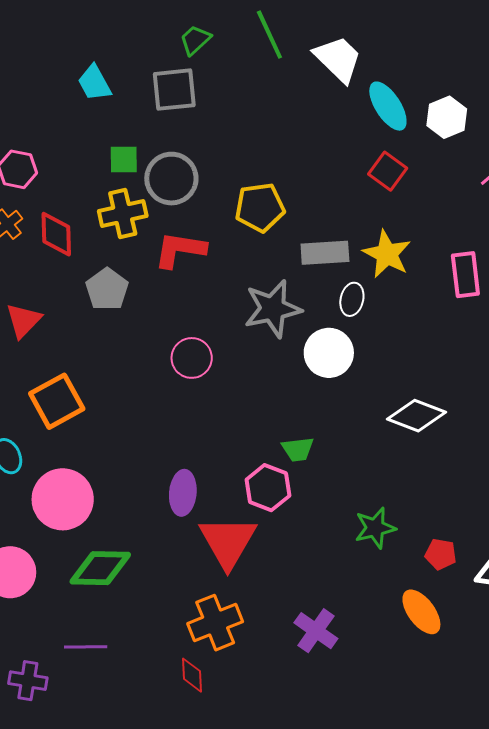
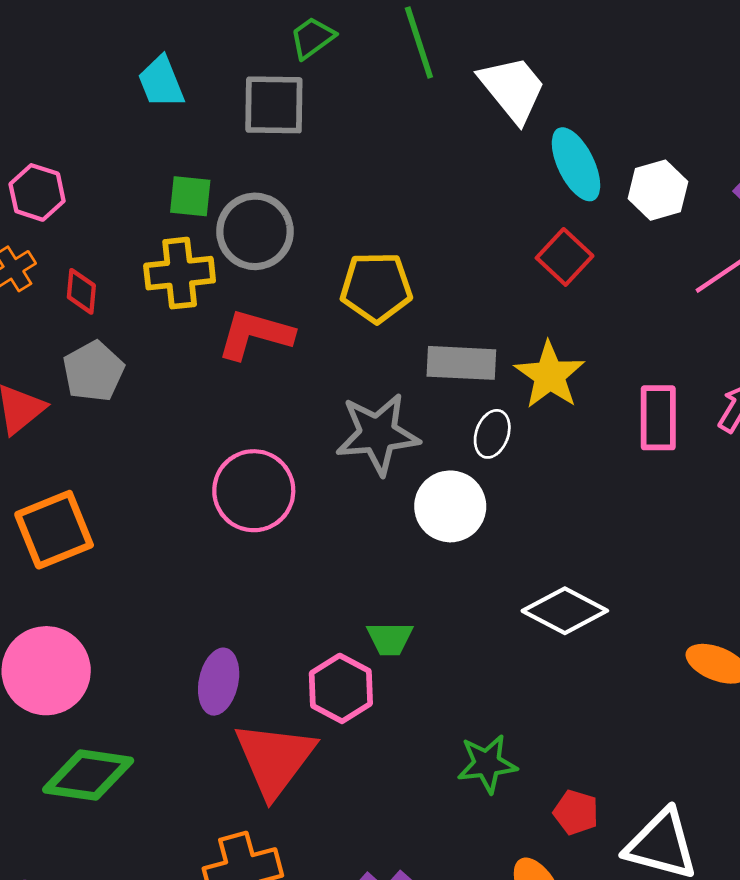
red diamond: (56, 234) -> (81, 291), size x0.7
gray pentagon: (107, 289) -> (93, 371), moved
pink circle: (192, 358) -> (254, 491), size x1.4

